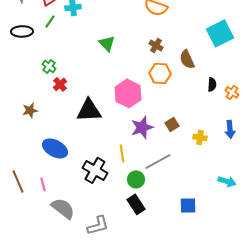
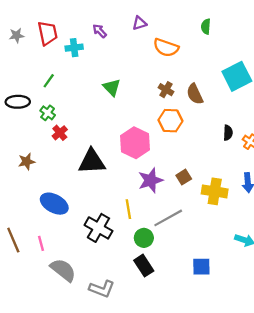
green line: (50, 21) -> (49, 81), moved
black ellipse: (22, 31) -> (18, 102), moved
brown semicircle: (187, 59) -> (195, 94), moved
yellow cross: (200, 137) -> (215, 191), size x1.6
gray L-shape: (98, 225) -> (102, 289), turned 35

